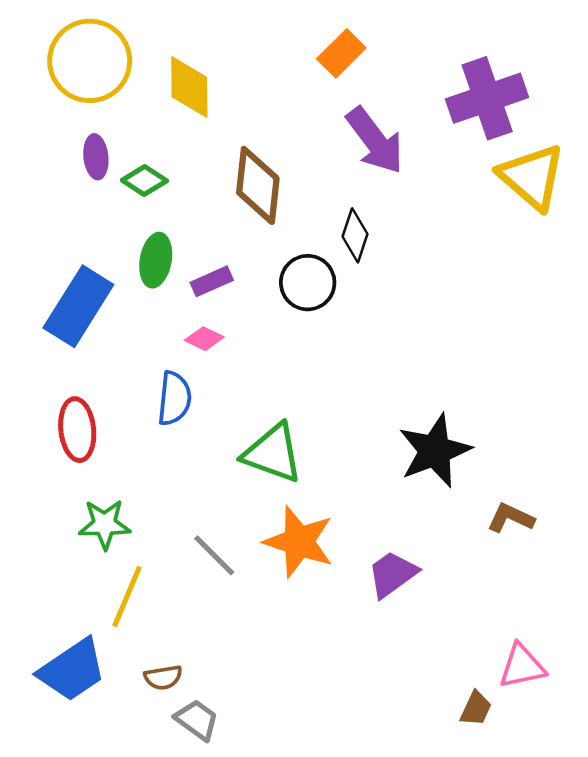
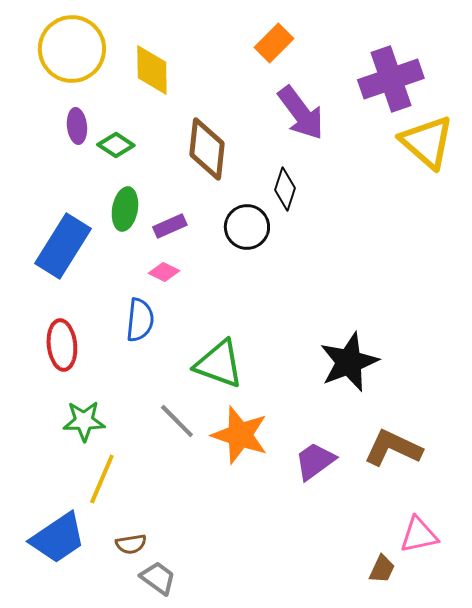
brown L-shape: (511, 518) -> (393, 448), moved, size x1.5
gray line: (214, 555) -> (177, 421), moved

